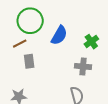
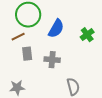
gray cross: (83, 66) -> (52, 60), moved

